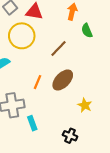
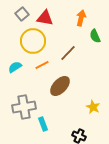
brown ellipse: (63, 80) -> (60, 86), moved
orange line: (37, 82) -> (42, 65), moved, turned 40

